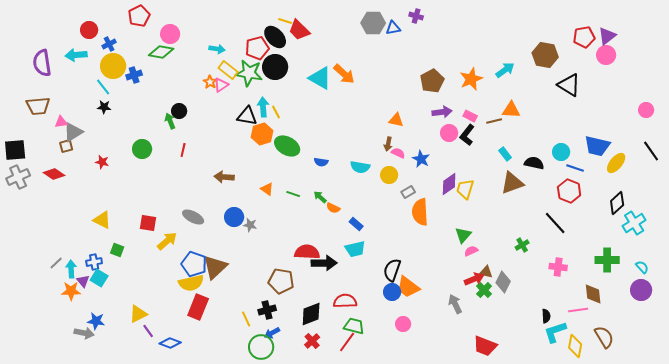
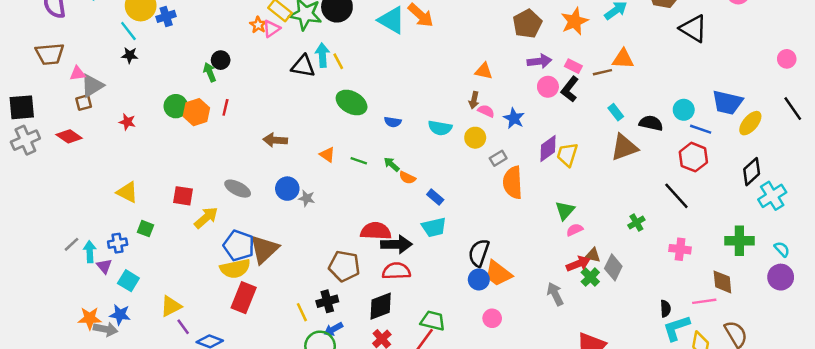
orange hexagon: (262, 134) -> (196, 112), moved
cyan square: (99, 278) -> (128, 281), moved
orange star: (71, 291) -> (90, 318), moved
red semicircle: (345, 301) -> (396, 271), moved

